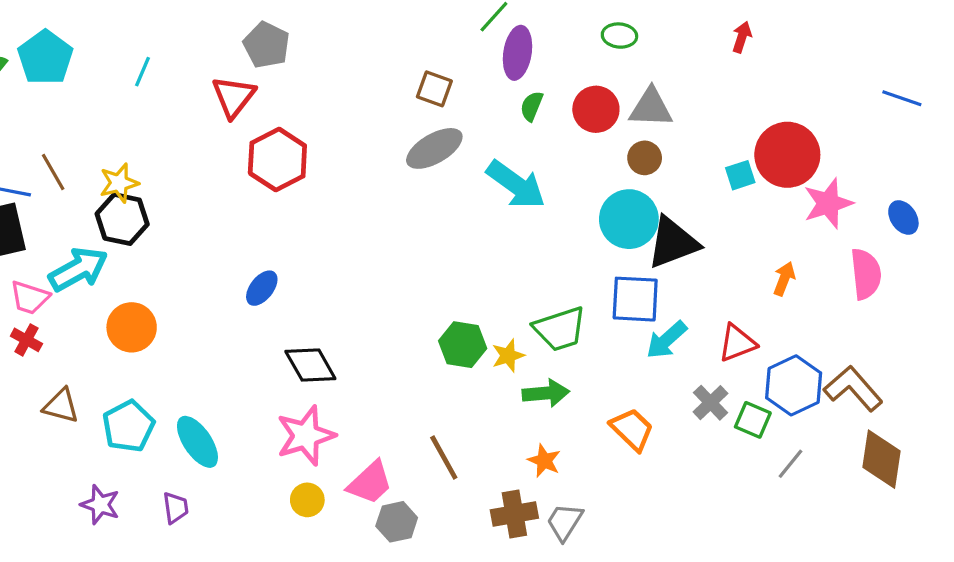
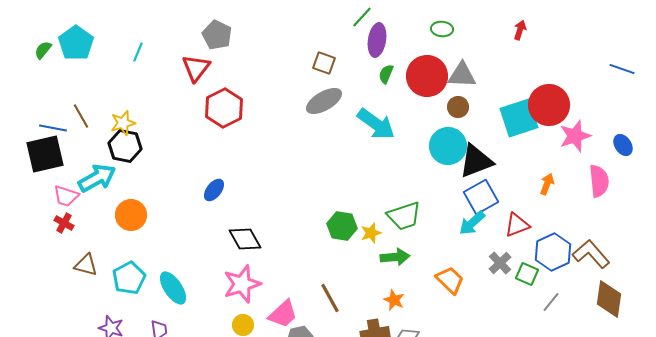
red circle: (596, 109) -> (427, 76), size x1.4
cyan square: (740, 175) -> (519, 118), size x2.0
blue square: (635, 299) -> (481, 197), moved, turned -32

